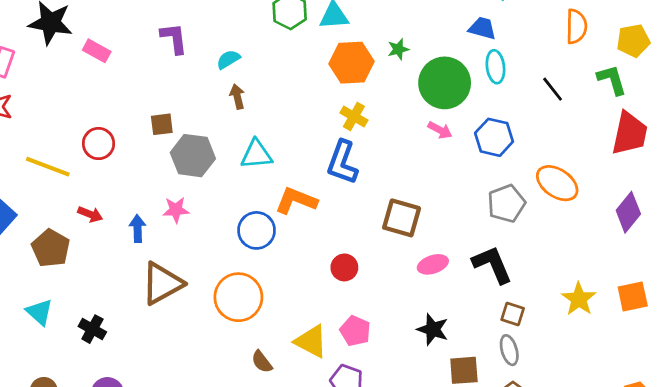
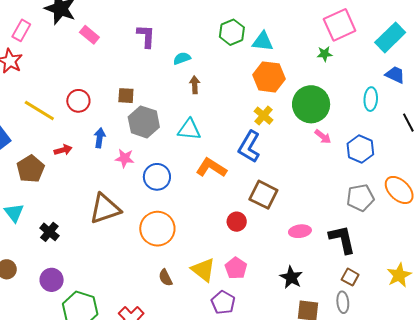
blue trapezoid: (482, 28) -> (395, 75), moved
green star: (398, 49) -> (325, 54), moved
green circle: (445, 83) -> (311, 104), moved
brown arrow: (237, 97) -> (195, 85), moved
red arrow: (90, 214) -> (63, 150), turned -48
brown square: (402, 218) -> (263, 195), moved
blue arrow: (137, 229) -> (100, 138), moved
blue circle: (257, 230) -> (157, 177), moved

